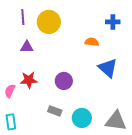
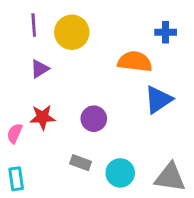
orange semicircle: (92, 42) -> (135, 62), size x1.6
purple triangle: (27, 47) -> (40, 69), turned -32
blue triangle: (108, 68) -> (158, 100), turned 45

